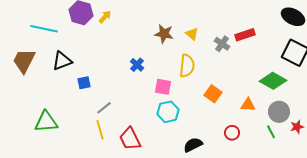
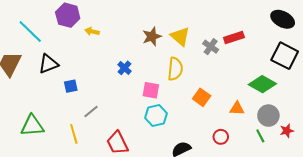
yellow arrow: (105, 17) -> (92, 31), moved, turned -120
cyan line: (44, 29) -> (30, 31), turned 32
brown star: (164, 34) -> (152, 36), turned -30
yellow triangle: (192, 34) -> (180, 36), size x1.5
yellow line: (100, 130) -> (74, 134), moved

